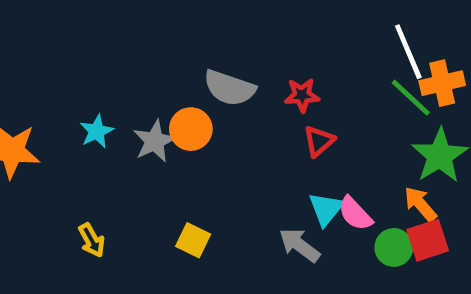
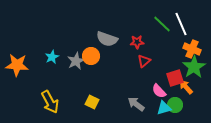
orange cross: (442, 83) -> (192, 49), moved, turned 36
green line: (411, 98) -> (162, 24), moved
cyan triangle: (326, 209) -> (164, 108), moved, turned 35
yellow arrow: (92, 240) -> (50, 102), size x1.6
red square: (428, 240) -> (175, 78), moved

